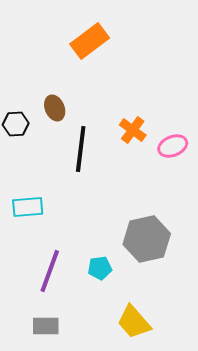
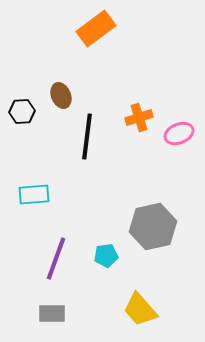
orange cross: (133, 130) -> (139, 118), turned 36

